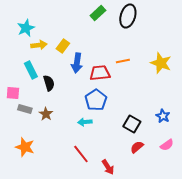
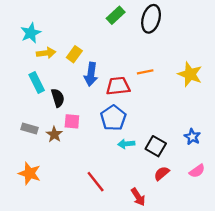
pink square: (13, 93) -> (72, 121), moved
cyan arrow: (85, 122) -> (126, 144), moved
red arrow: (108, 167) -> (138, 197), moved

